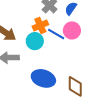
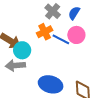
cyan circle: (35, 41) -> (22, 50), moved

